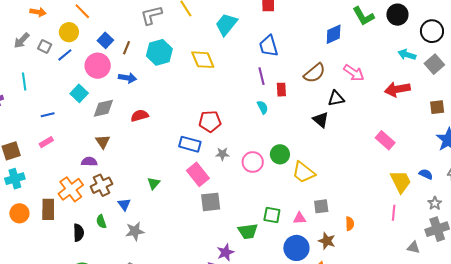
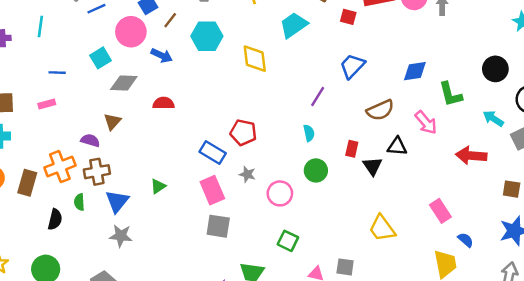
green L-shape: (363, 16) -> (451, 94), moved
blue trapezoid: (269, 46) -> (352, 66), moved, turned 45
purple line: (261, 76) -> (318, 97), turned 30
red rectangle: (281, 90) -> (352, 149), moved
green circle: (280, 154) -> (316, 170), moved
yellow trapezoid: (304, 172) -> (382, 228), moved
blue semicircle: (426, 174) -> (466, 240), moved
blue triangle: (124, 204) -> (117, 201), size x1.5
green square: (272, 215) -> (288, 241), moved
green semicircle: (101, 222) -> (79, 202), moved

